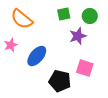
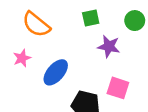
green circle: (90, 16) -> (135, 21), moved
purple star: (78, 36) -> (109, 46), turned 30

